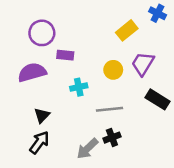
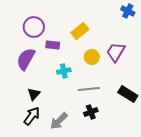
yellow rectangle: (127, 30) -> (80, 31), moved
purple semicircle: (32, 72) -> (26, 59), turned -45
black rectangle: (158, 99) -> (128, 94), moved
gray arrow: (87, 149) -> (59, 121), moved

